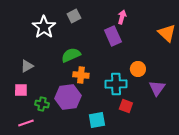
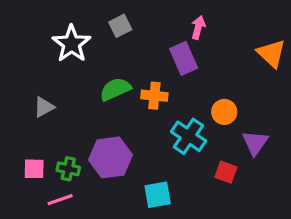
orange cross: (81, 75) -> (154, 96), moved
cyan cross: (116, 84) -> (188, 136), turned 35
pink square: (21, 90) -> (34, 169), moved
red square: (126, 106) -> (226, 172), moved
pink line: (26, 123) -> (60, 200), moved

